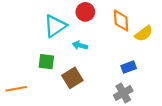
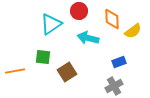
cyan arrow: (80, 45) -> (88, 38), moved, size x1.5
orange line: (16, 89) -> (15, 71), moved

